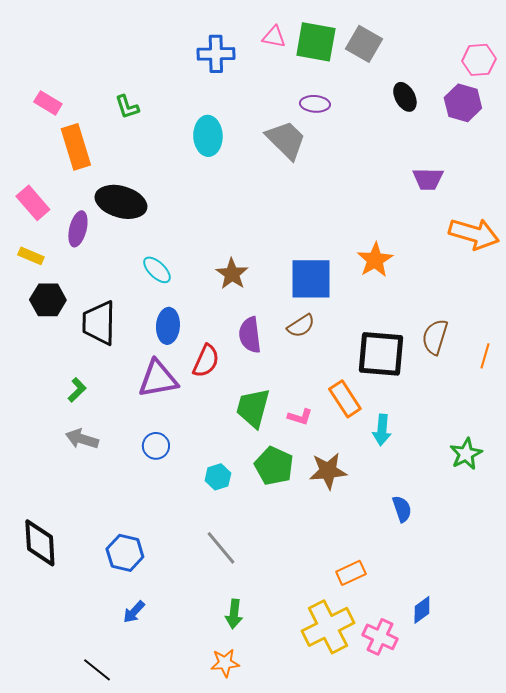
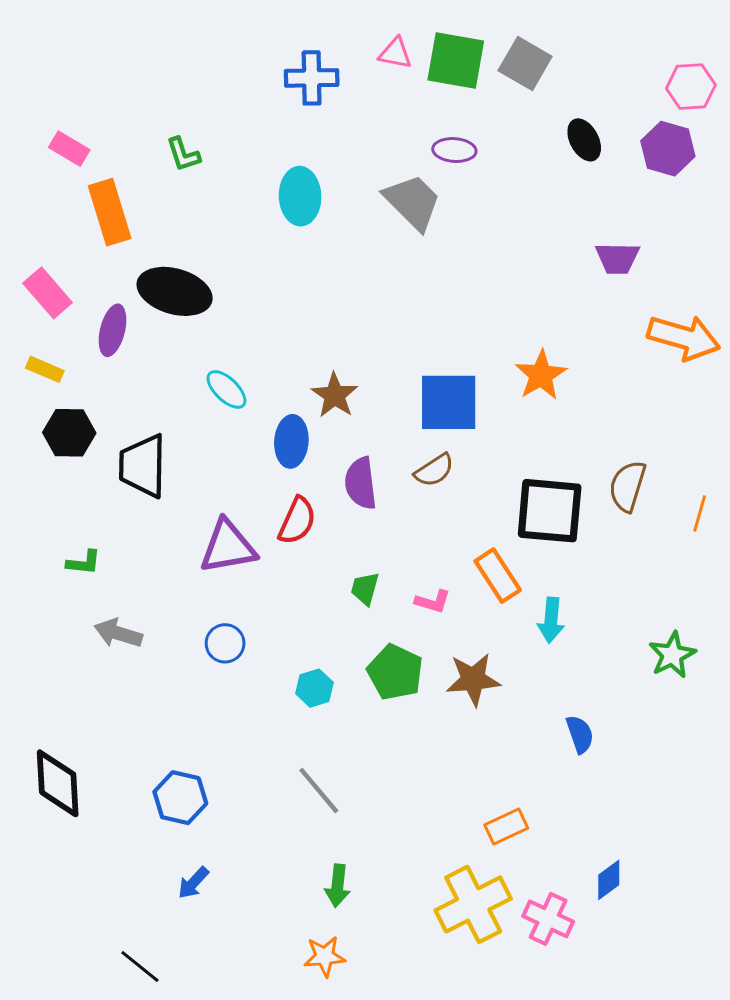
blue ellipse: (168, 326) -> (291, 441), moved
green L-shape: (77, 390) -> (84, 563), moved, turned 50
green trapezoid: (253, 408) -> (365, 589), size x0.6

